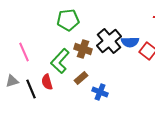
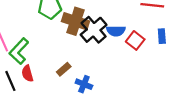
brown cross: (83, 49) -> (75, 21), moved, size x1.4
green L-shape: (60, 61) -> (19, 51), moved

